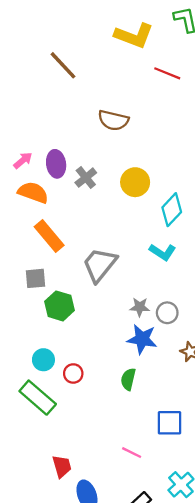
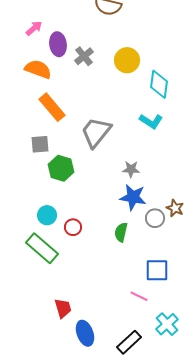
pink arrow: (23, 160) -> (34, 28), moved
cyan diamond: (172, 210) -> (159, 84), turned -36
gray circle: (167, 313) -> (155, 218), moved
pink line: (132, 453) -> (139, 296), moved

